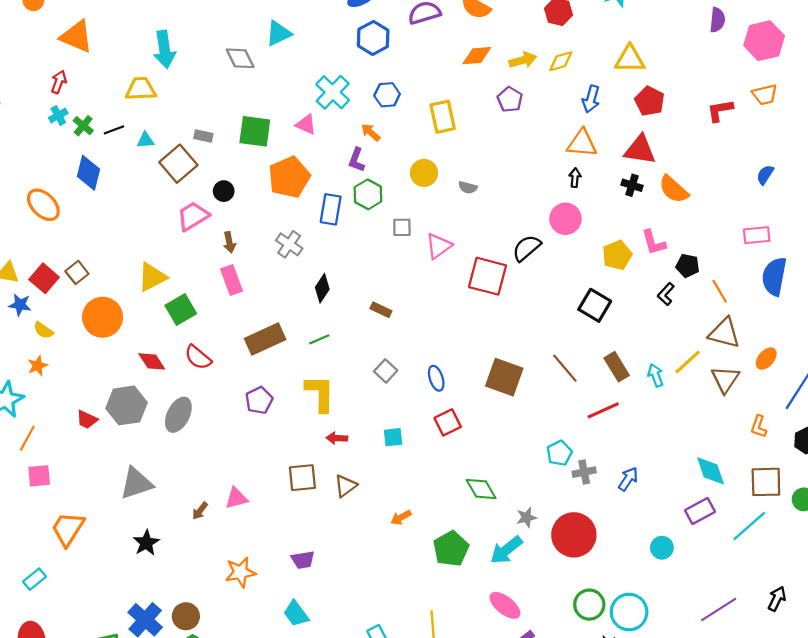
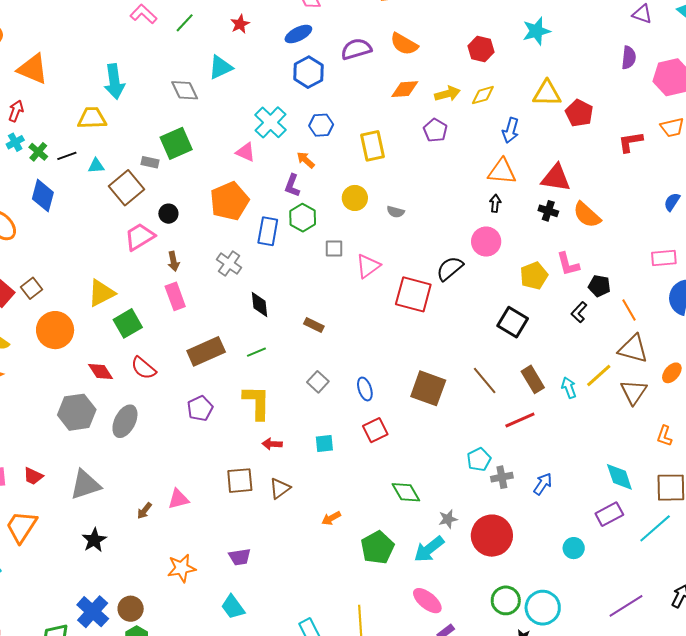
red pentagon: (650, 101) -> (579, 113), moved
green square: (255, 131) -> (176, 143), moved, turned -32
black diamond: (322, 288) -> (259, 305), turned -40
red trapezoid: (87, 420) -> (33, 476), moved

